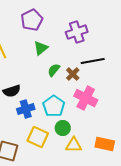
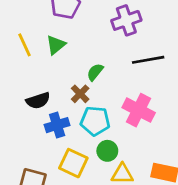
green triangle: (41, 48) -> (56, 45), moved
brown cross: (73, 74) -> (80, 94), moved
cyan pentagon: (54, 106) -> (95, 121), turned -30

